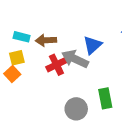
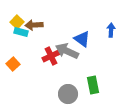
brown arrow: (46, 40) -> (34, 25), moved
blue triangle: (92, 45) -> (82, 39), turned -42
yellow square: (17, 58) -> (17, 22), moved, turned -32

